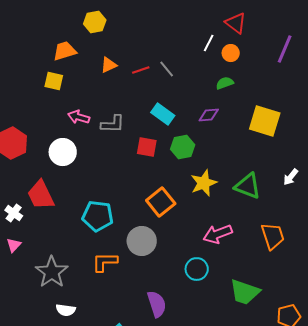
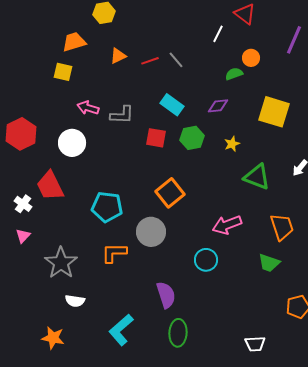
orange circle: (231, 53) -> (251, 58), moved
yellow star: (204, 183) -> (232, 144), moved, size x0.6
green trapezoid: (245, 292) -> (269, 263), moved, size x0.7

